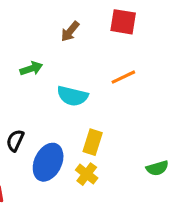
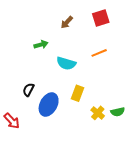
red square: (123, 22) -> (101, 18), turned -30
yellow cross: (87, 174) -> (98, 113), moved

